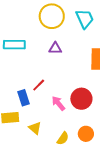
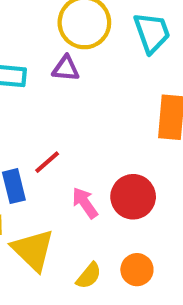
purple triangle: (55, 48) -> (66, 68), moved
yellow triangle: (35, 128) -> (33, 250), size x1.6

